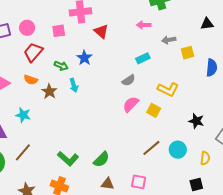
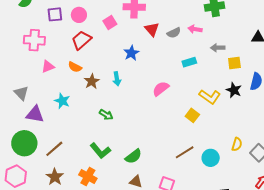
pink square: (59, 31) -> (110, 23), turned -32
green arrow: (61, 66) -> (106, 115), moved
gray semicircle: (129, 80) -> (174, 33), moved
pink semicircle: (131, 104) -> (161, 89), moved
black star: (196, 121) -> (234, 90), moved
brown line: (23, 152) -> (54, 149), moved
yellow semicircle: (205, 158) -> (237, 144), moved

